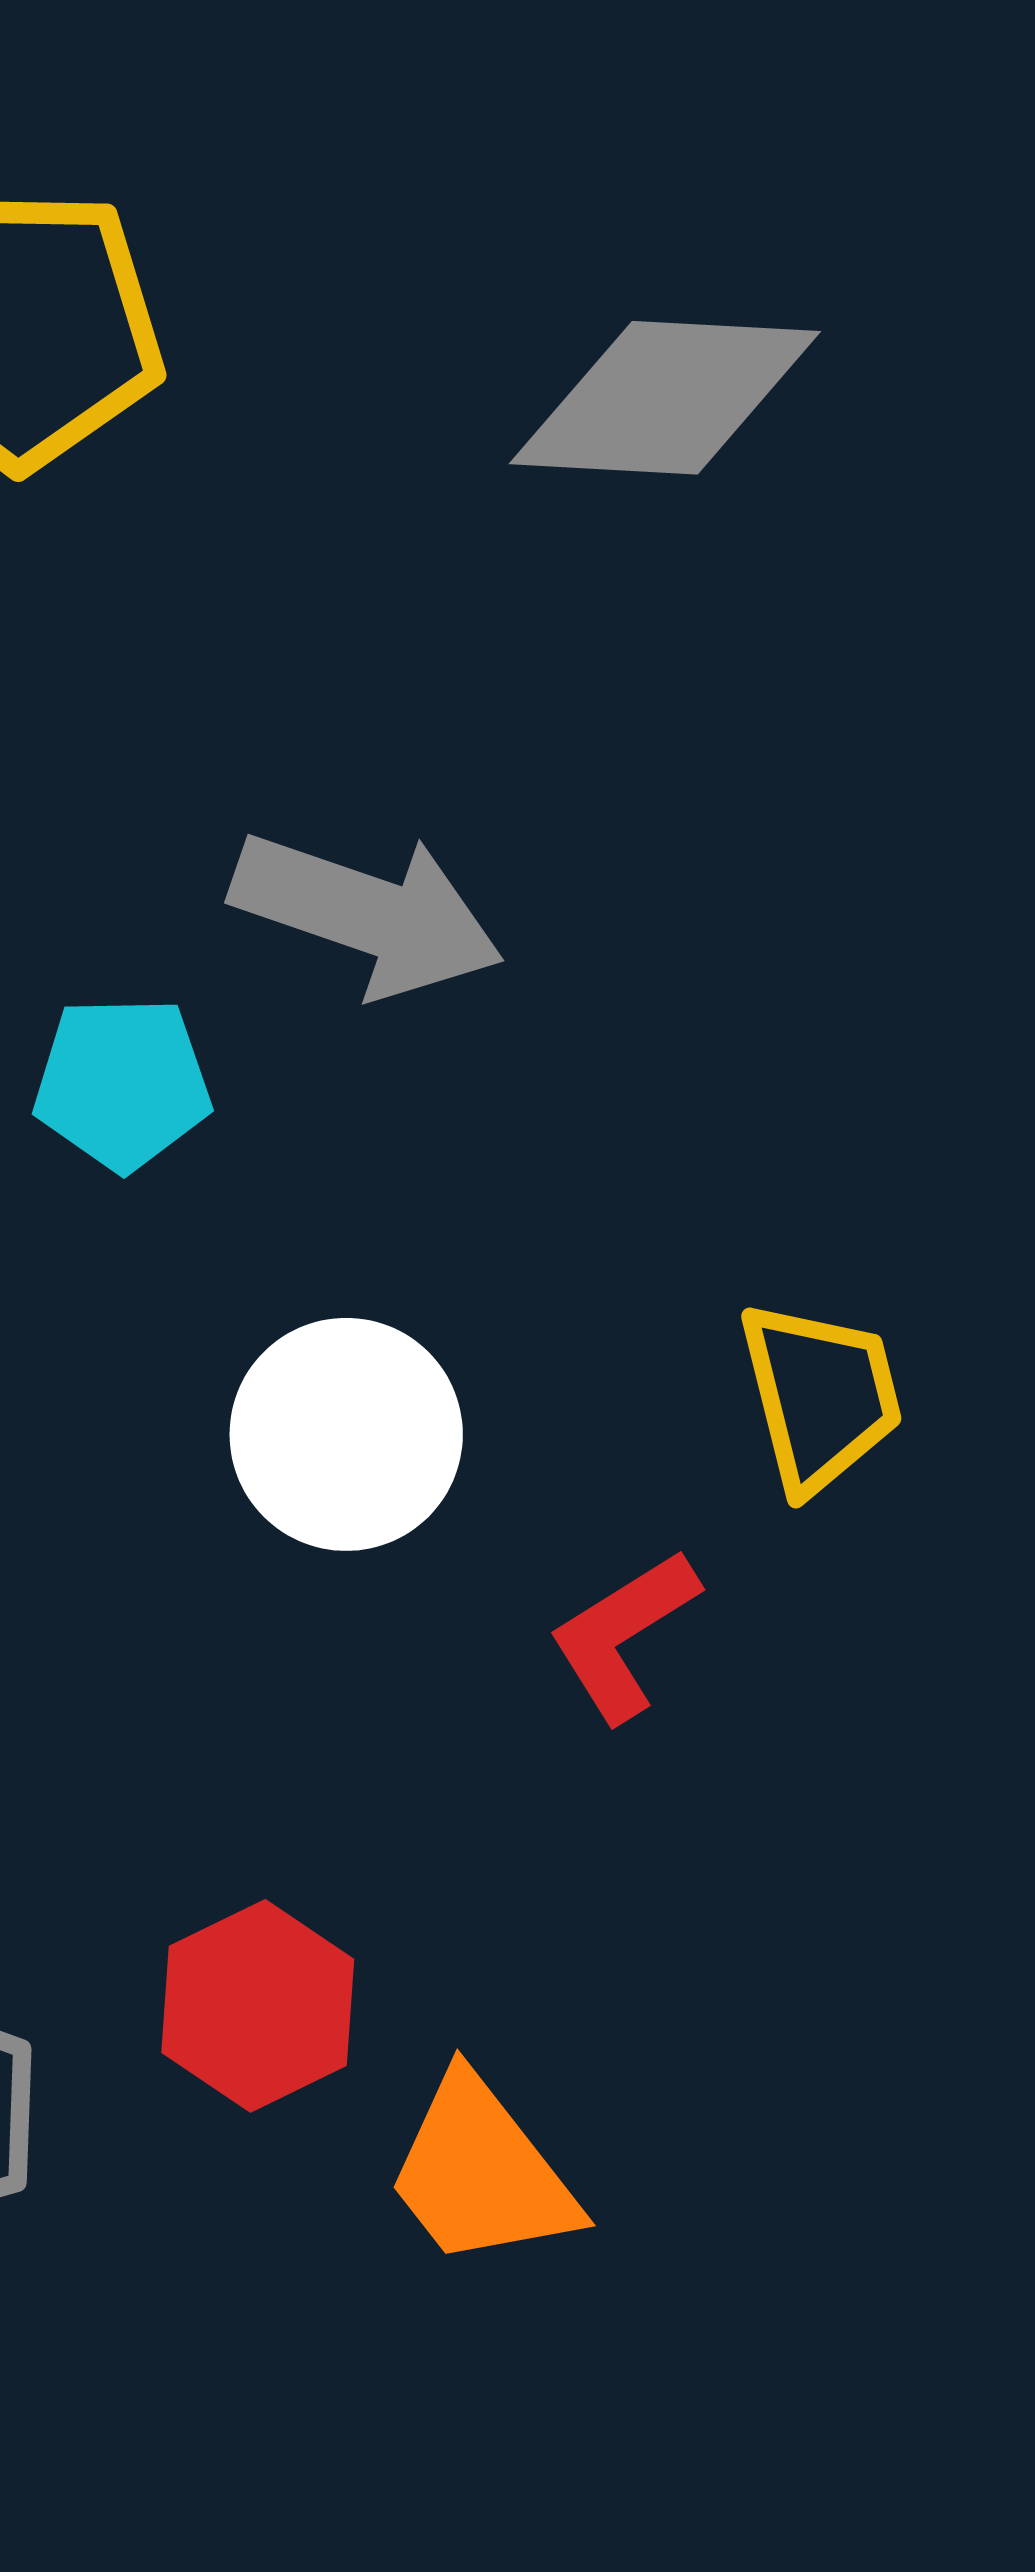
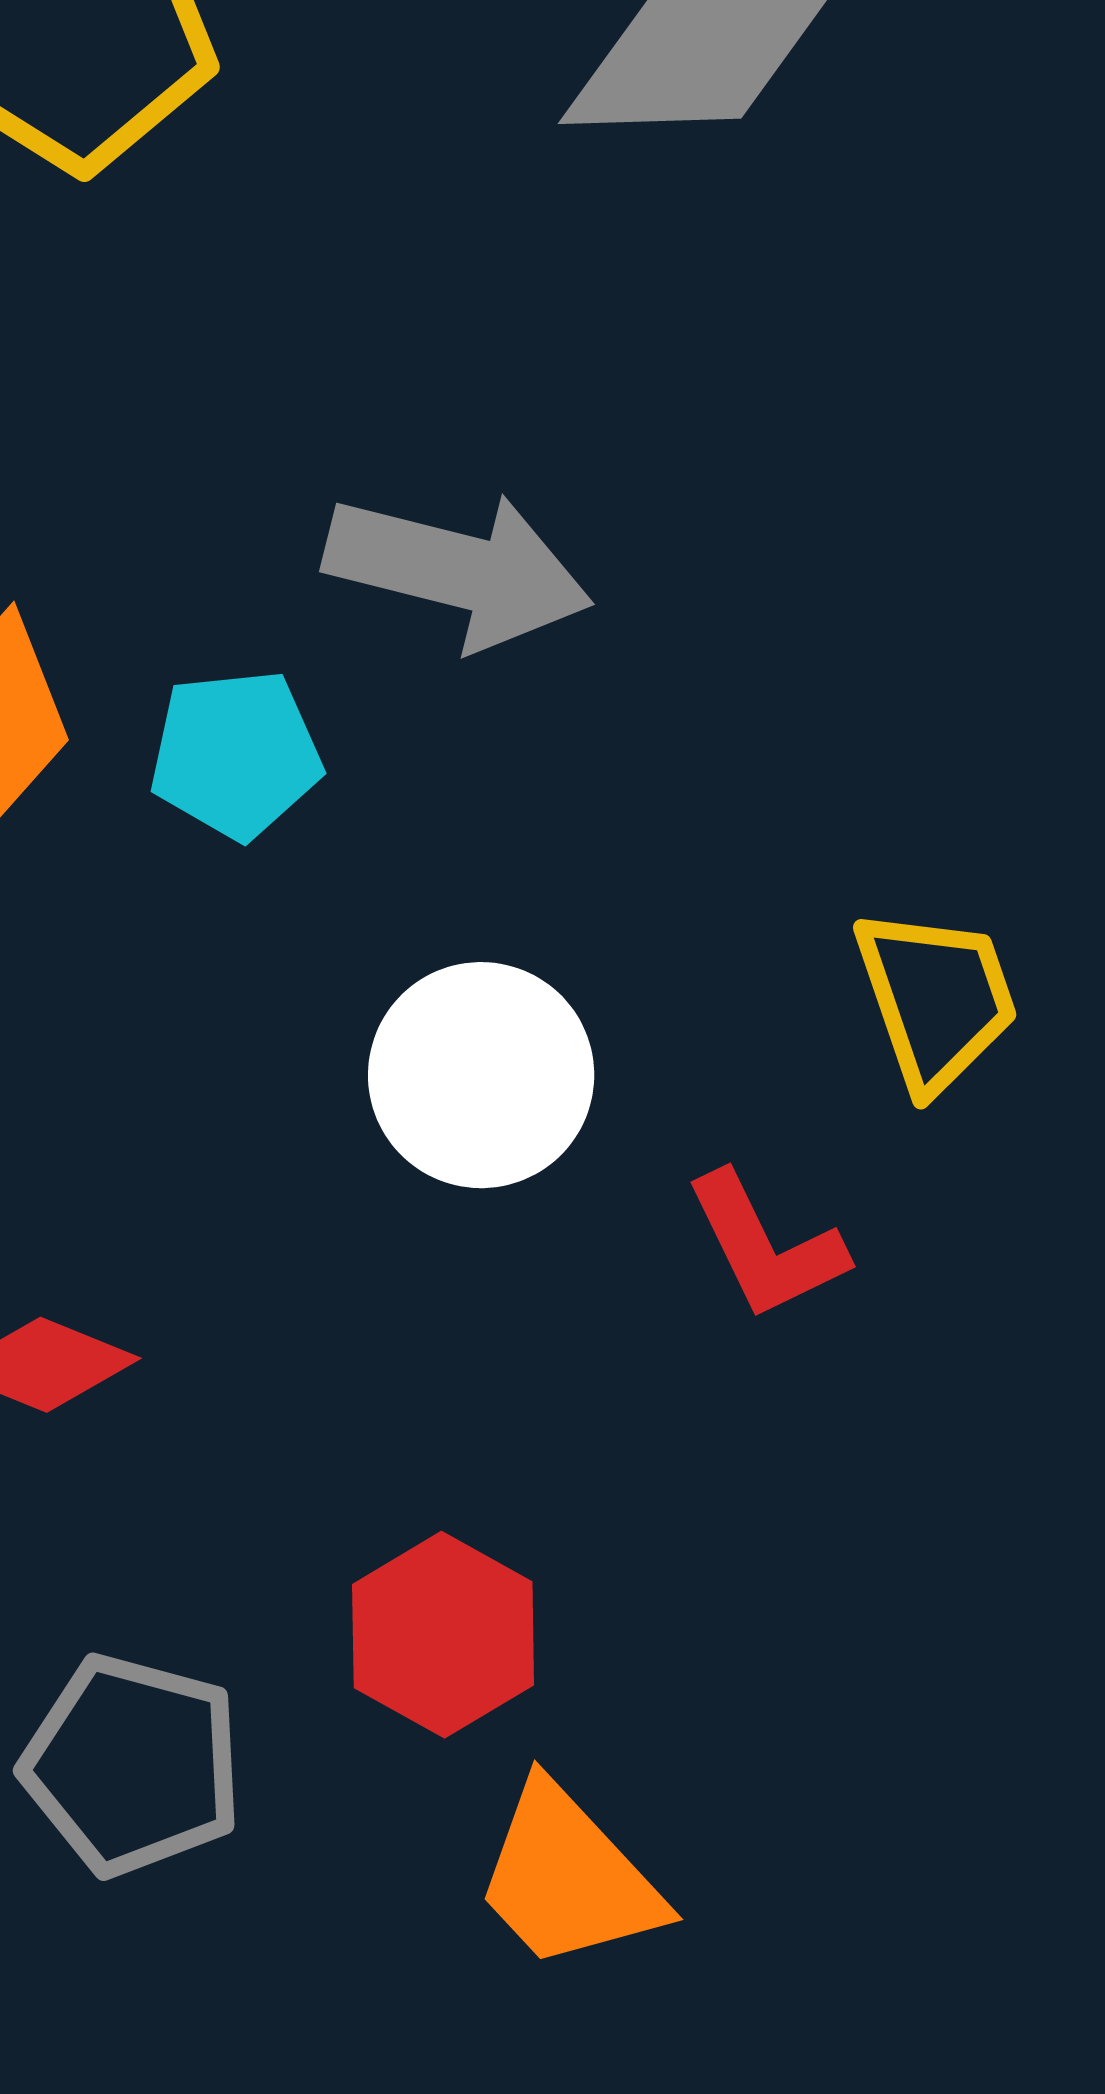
red L-shape: (623, 1635) -> (766, 1246), turned -79
orange trapezoid: (481, 2173) -> (568, 1877), moved

